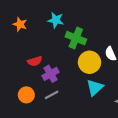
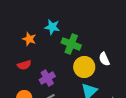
orange star: (20, 24) -> (29, 39), moved
red semicircle: (35, 61) -> (24, 65), moved

